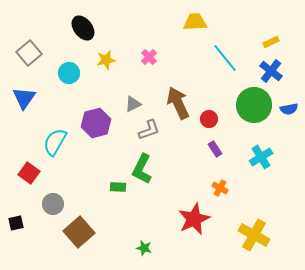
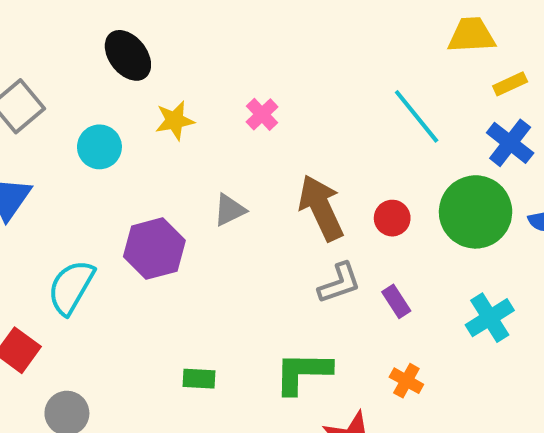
yellow trapezoid: (195, 22) -> (471, 35), moved
red circle: (209, 119) -> (392, 218), moved
gray L-shape: (149, 130) -> (339, 283), moved
green L-shape: (142, 169) -> (303, 373), moved, turned 64

